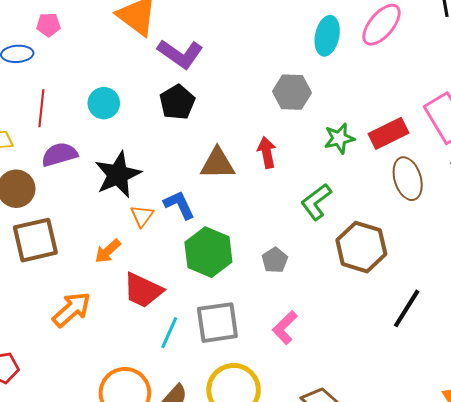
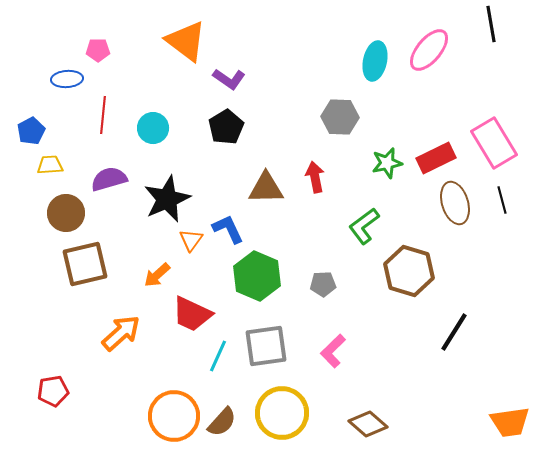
purple L-shape: (180, 54) -> (229, 79), size x0.7
red line: (41, 108) -> (103, 115), moved
gray pentagon: (275, 260) -> (323, 284), turned 30

